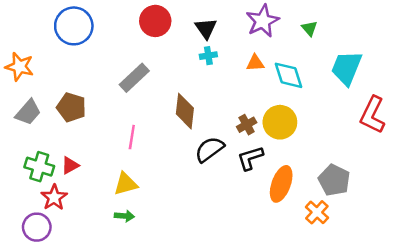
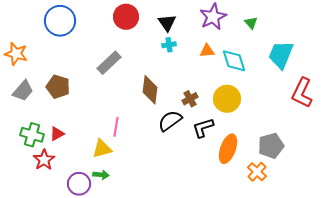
brown cross: (247, 125) -> (190, 99), moved
pink line: (132, 137) -> (116, 127), moved
gray pentagon: (334, 180) -> (271, 146), turned 30
purple circle: (37, 227) -> (79, 184), moved

